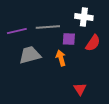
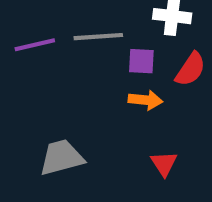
gray trapezoid: (30, 55) -> (61, 157), moved
orange arrow: (61, 58) -> (145, 100), moved, turned 112

